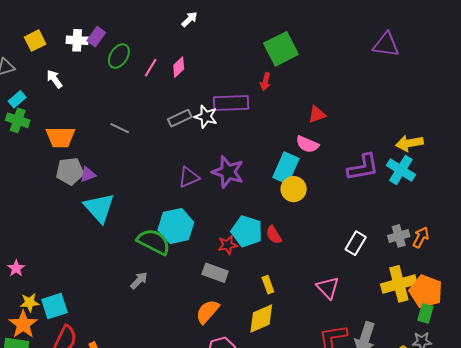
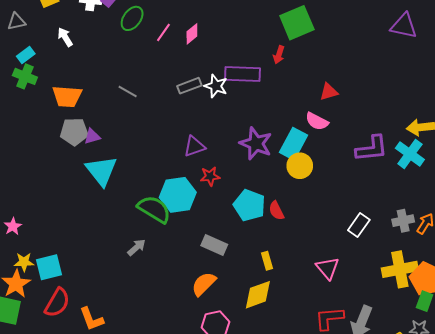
purple star: (228, 172) -> (256, 144), moved
red star: (228, 245) -> (210, 176), moved

